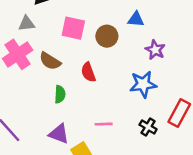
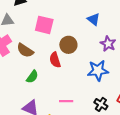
blue triangle: (136, 19) -> (94, 19), turned 32
brown circle: (107, 36) -> (68, 45), moved
green semicircle: (60, 94) -> (32, 77), turned 32

